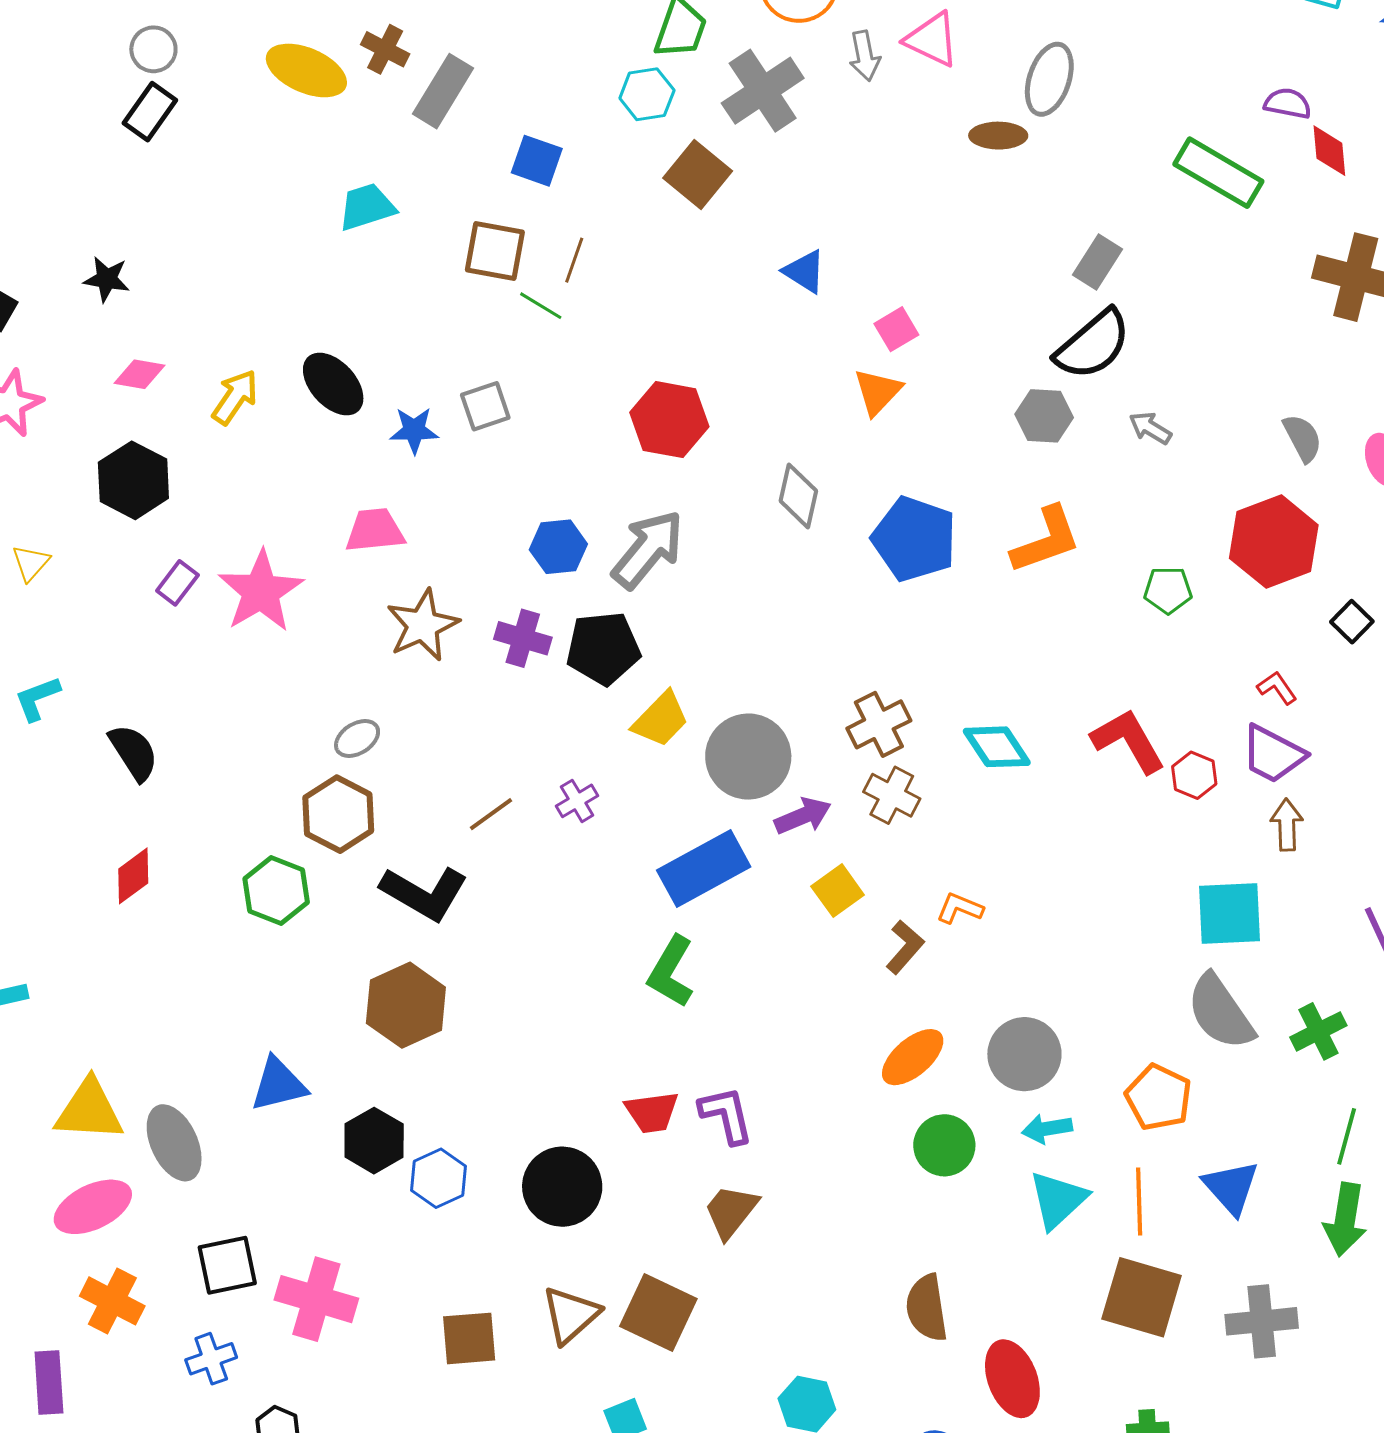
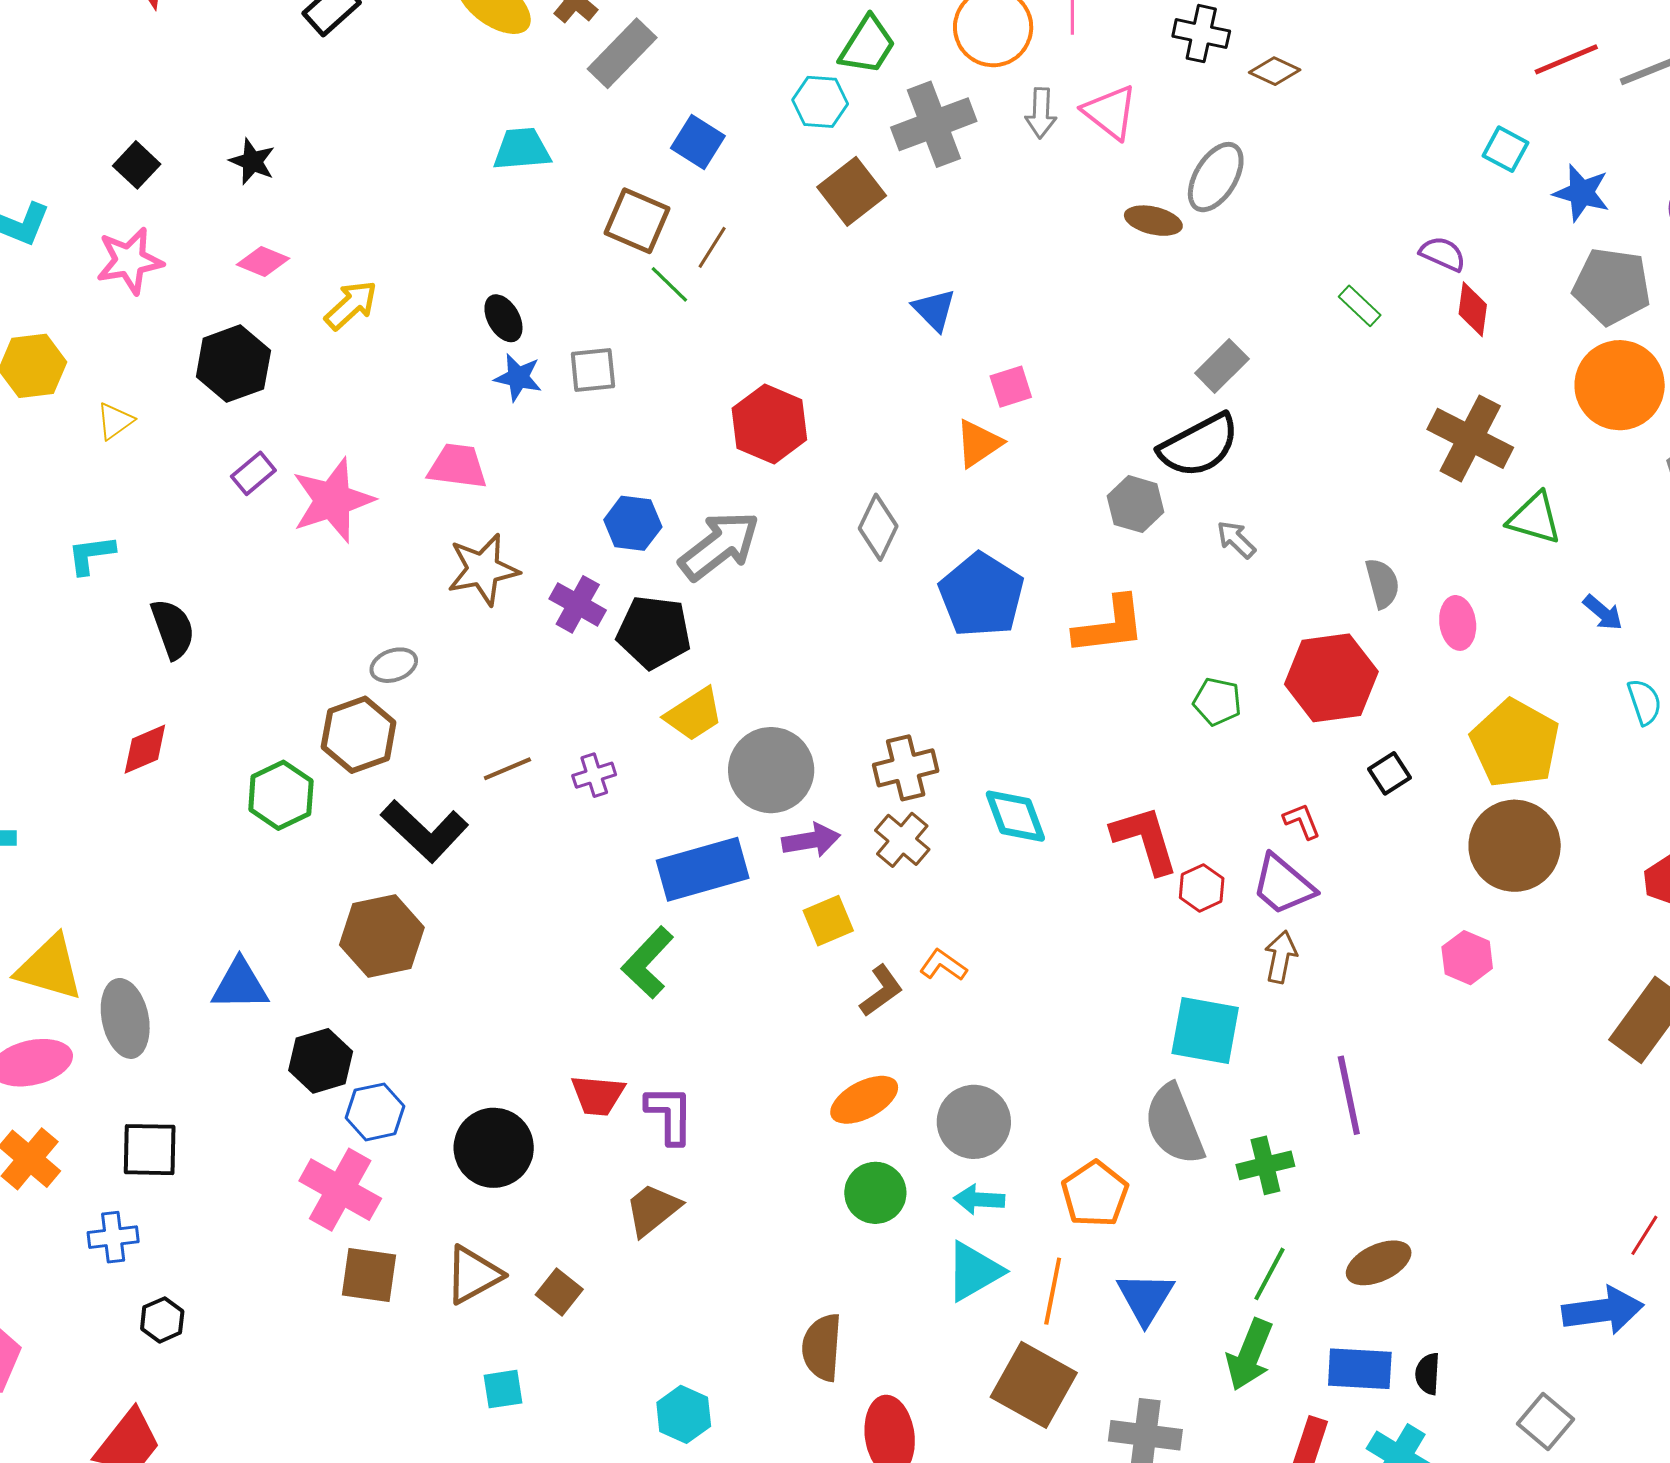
green rectangle: (1218, 173) -> (1360, 306), size x0.5
black ellipse: (333, 384) -> (503, 318), moved, size x0.7
pink cross: (316, 1299) -> (340, 1190), moved
brown square: (658, 1313) -> (559, 1292), size x0.6

